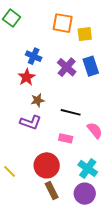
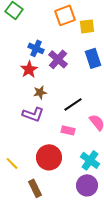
orange square: (63, 23) -> (65, 15), turned -30
purple cross: (67, 67) -> (58, 59), moved
black line: (71, 112) -> (73, 104), turned -48
brown rectangle: (52, 191) -> (35, 188), moved

